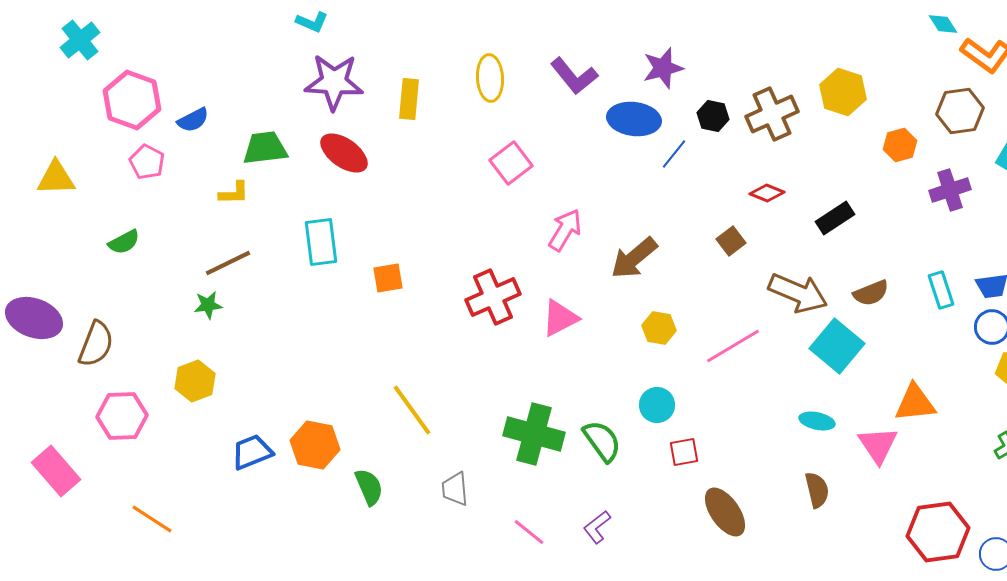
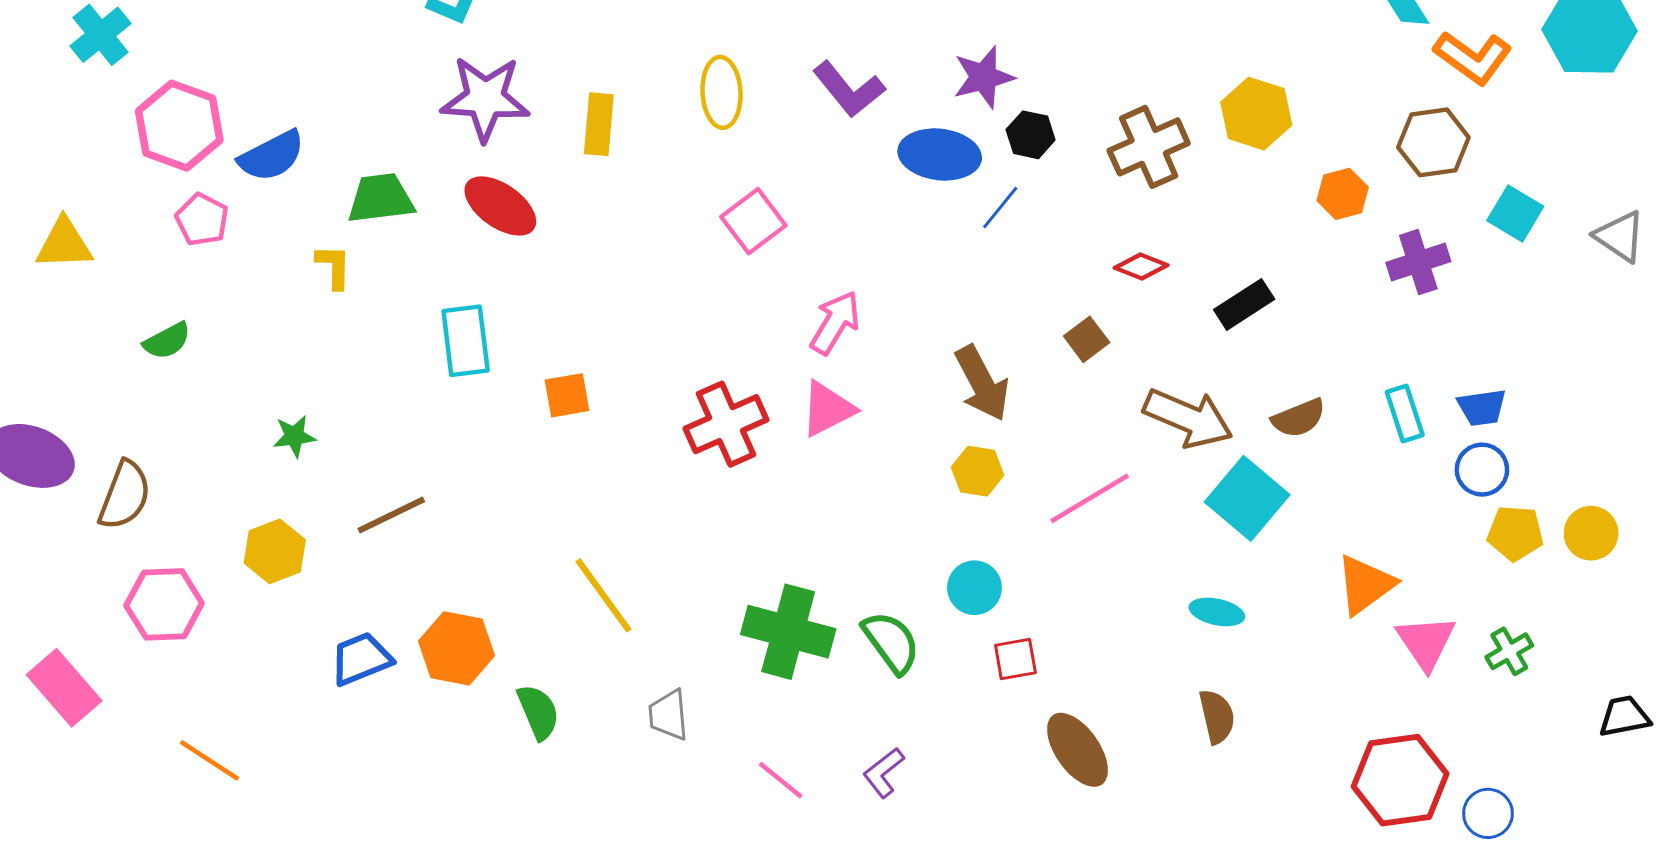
black hexagon: (713, 116) -> (1031, 135), moved
blue semicircle: (193, 120) -> (272, 156), size x1.4
yellow L-shape: (234, 193) -> (334, 267), turned -88
brown arrow: (634, 258) -> (982, 383), moved, turned -78
brown line: (228, 263) -> (391, 515), moved
pink triangle: (560, 318) -> (828, 409), moved
orange triangle: (915, 403) -> (1365, 585), turned -30
pink triangle: (878, 445) -> (1426, 642), moved

